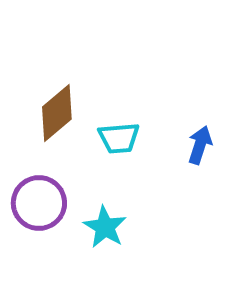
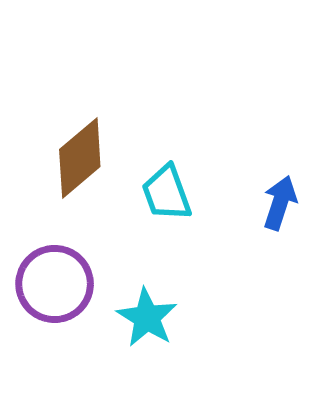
cyan trapezoid: (119, 138) -> (167, 193), turned 75

